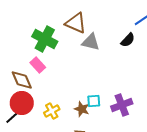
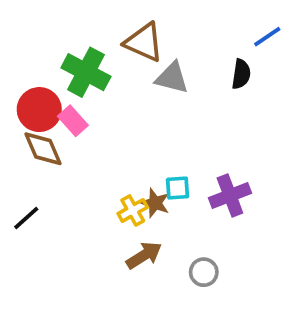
black semicircle: (128, 40) -> (241, 74), turned -35
red circle: (22, 103) -> (39, 110), moved
yellow cross: (52, 111) -> (133, 210), moved

